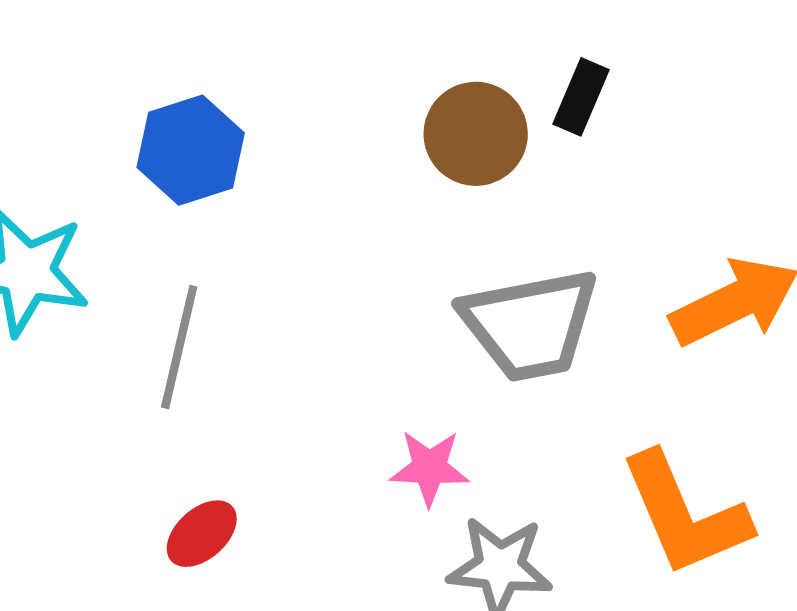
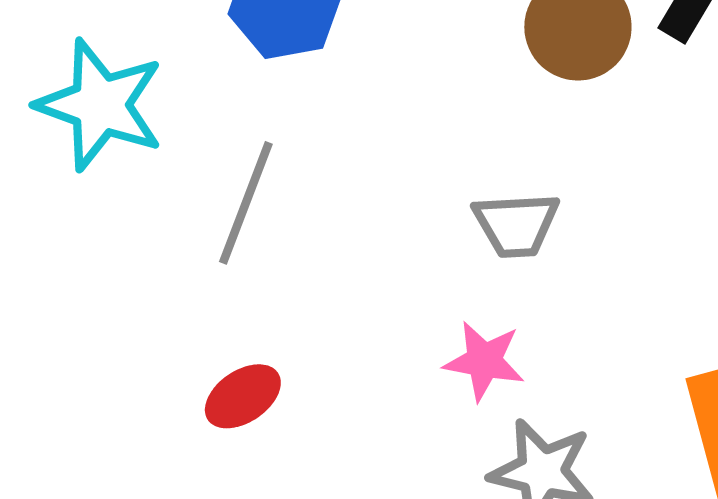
gray trapezoid: (530, 325) -> (516, 225), moved, size x0.6

